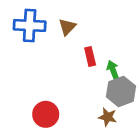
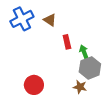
blue cross: (30, 26) -> (22, 19), turned -30
brown triangle: (67, 27) -> (50, 20), turned -40

